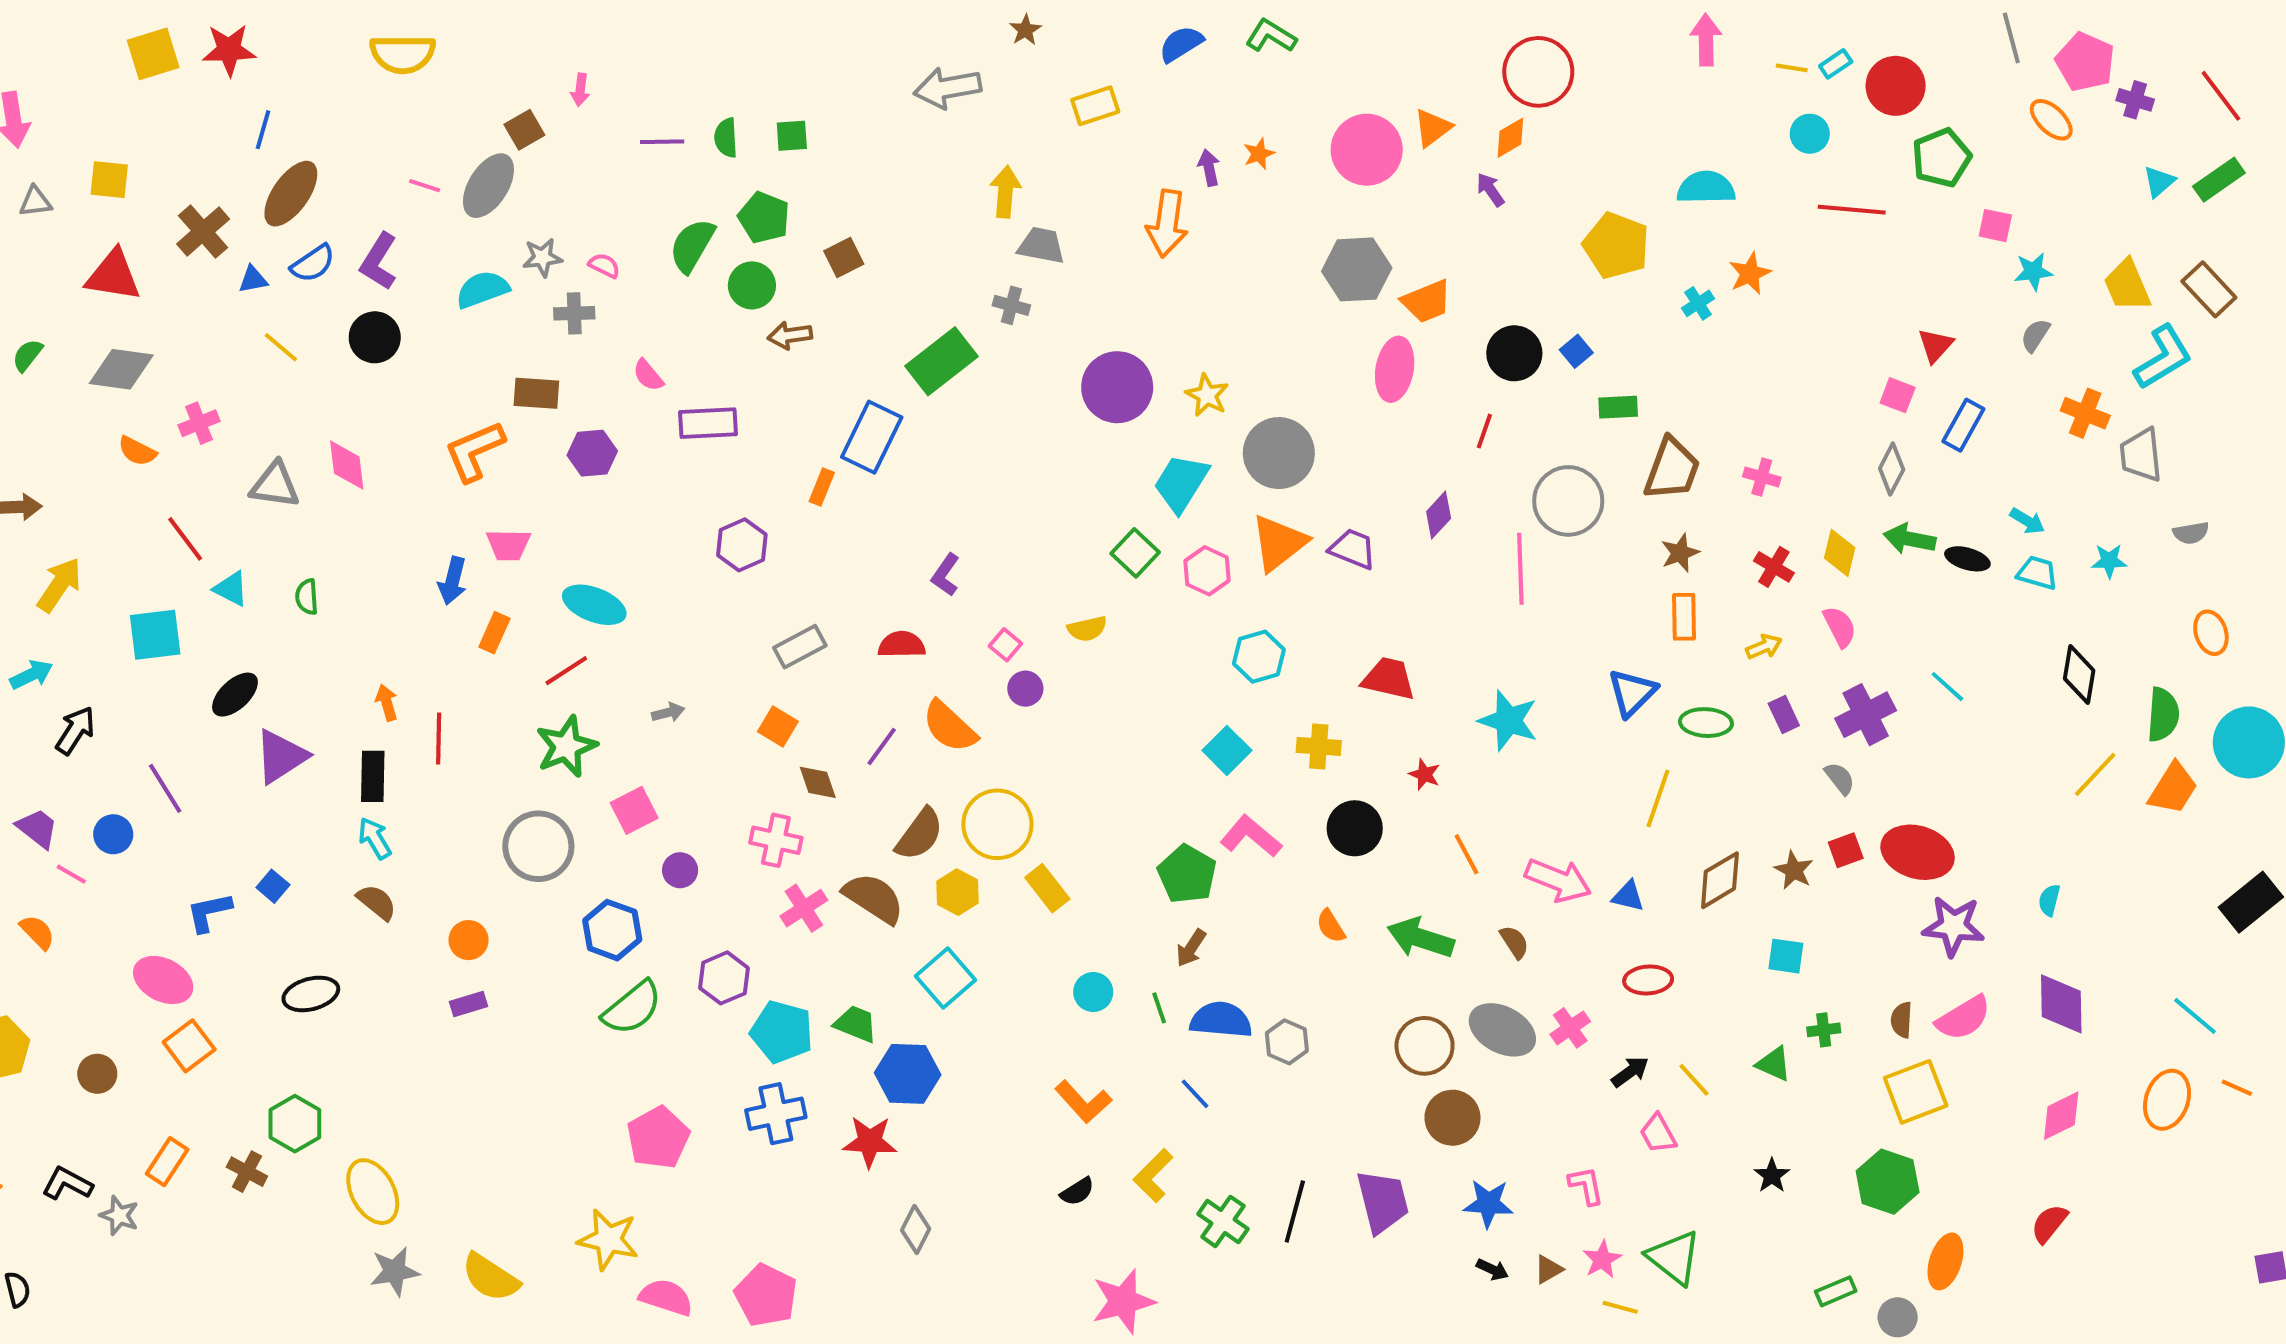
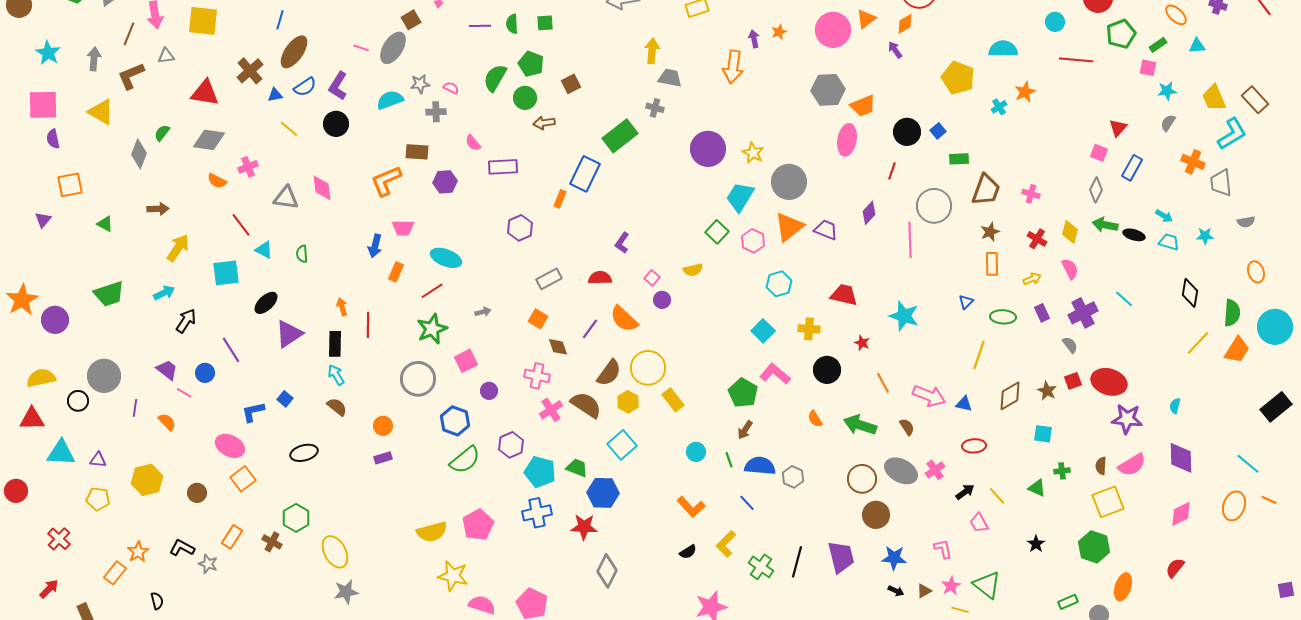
yellow square: (109, 180) -> (203, 21), moved, size x1.5
green rectangle: (2219, 180) -> (1158, 45), moved, size x0.7
cyan triangle: (2159, 182) -> (1197, 46), moved, turned 36
blue triangle: (1632, 693) -> (966, 302), size x0.6
gray diamond: (916, 1229) -> (607, 571), size x1.4
yellow semicircle: (490, 1277) -> (432, 532), moved, turned -48

